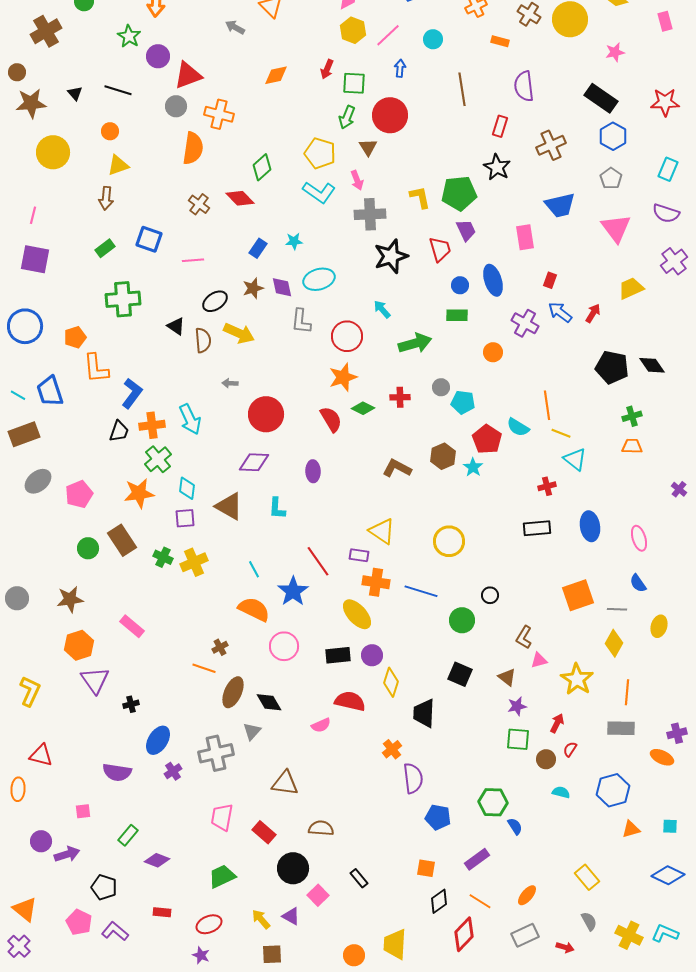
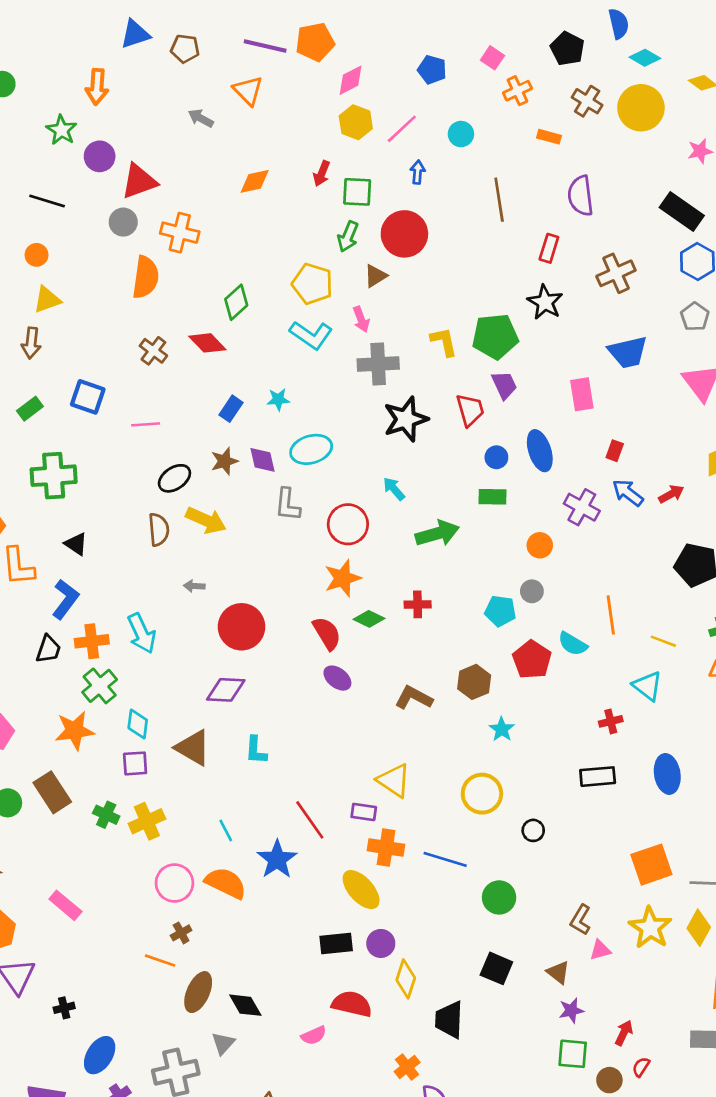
brown triangle: (368, 147) -> (376, 276), turned 30
red arrow: (593, 313) -> (671, 494), turned 30
black triangle: (176, 326) -> (76, 544), moved
gray circle: (441, 387) -> (532, 591), moved
yellow line: (561, 433) -> (663, 641), moved
cyan star: (473, 467) -> (502, 729), moved
purple ellipse: (313, 471) -> (337, 678), moved, turned -50
black circle: (490, 595) -> (533, 830), moved
pink circle: (284, 646) -> (174, 883), moved
yellow star: (577, 679) -> (650, 928), moved

